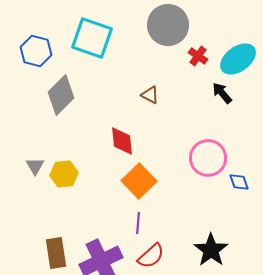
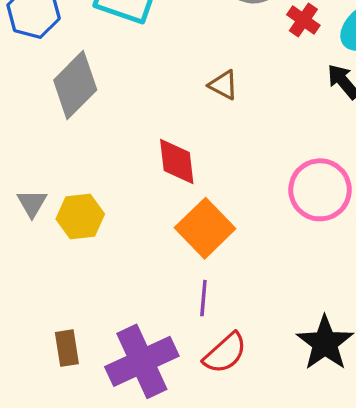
brown rectangle: (56, 253) -> (67, 348), size x0.7

